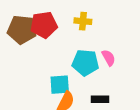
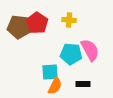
red pentagon: (44, 25) -> (37, 23), turned -30
pink semicircle: (109, 58) -> (90, 50), size x1.6

